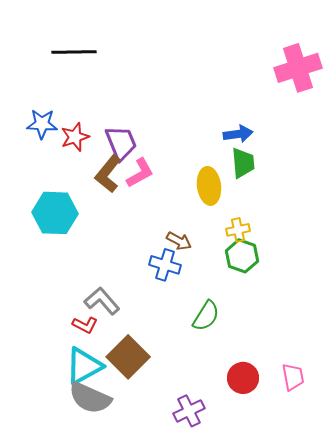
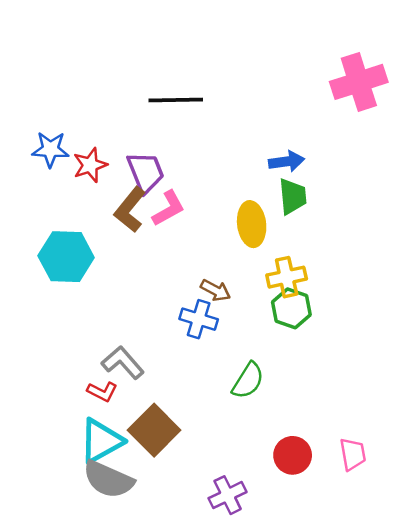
black line: (74, 52) -> (176, 100), moved
yellow cross: (238, 230) -> (287, 277), size x1.4

